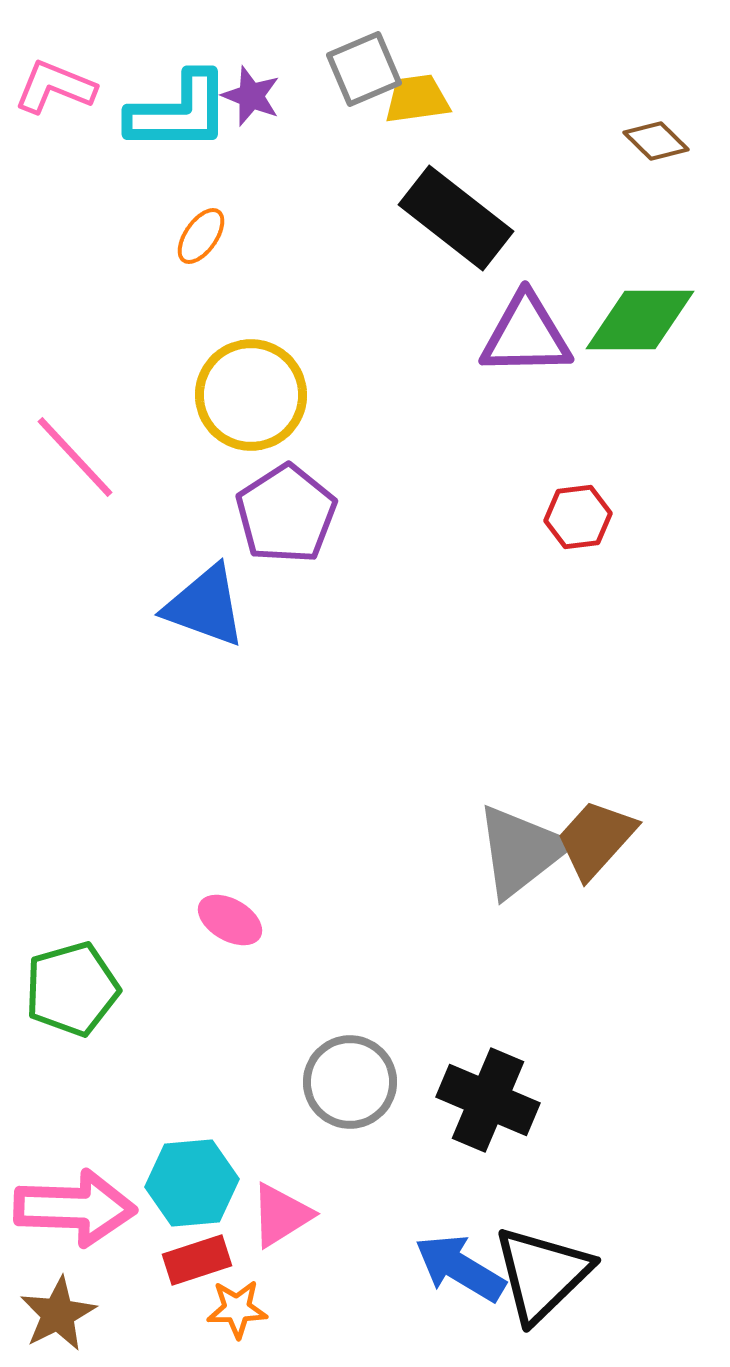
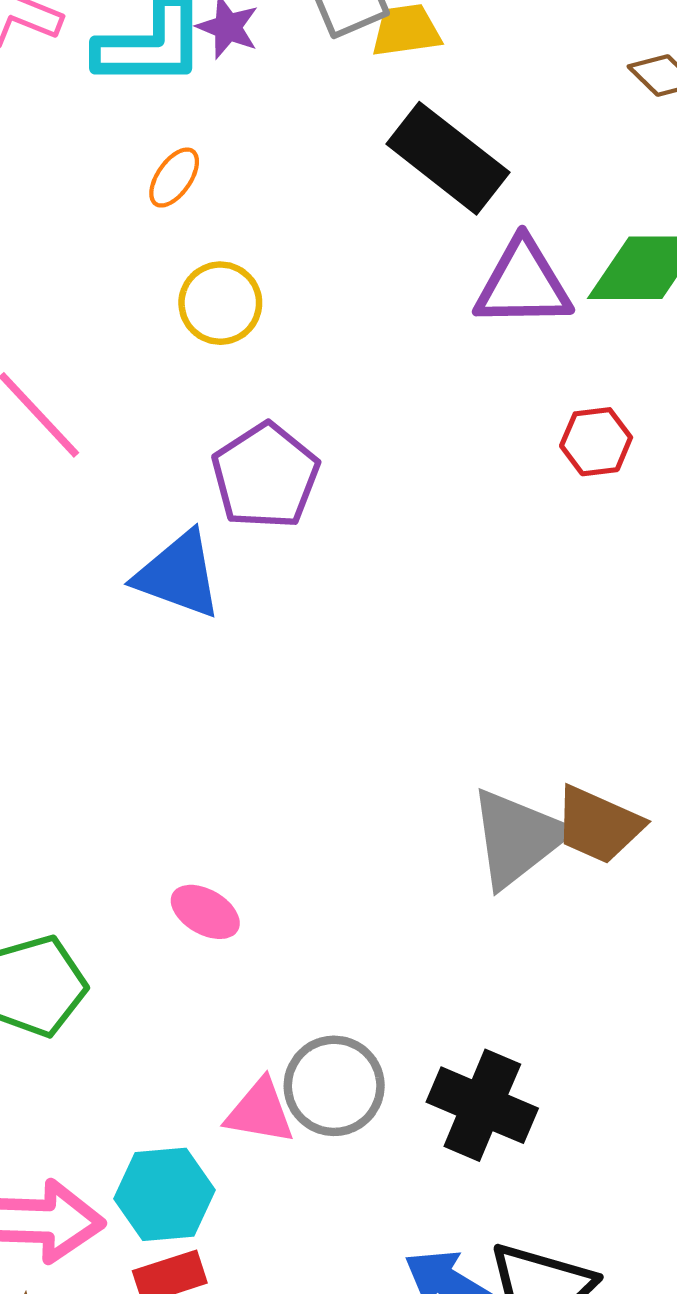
yellow circle: (251, 395) -> (220, 303), moved, size x0.7
red hexagon: (578, 517) -> (596, 442), moved
brown trapezoid: (596, 839) -> (598, 825), turned -108
pink triangle: (281, 1215) -> (260, 1112), moved, turned 42

